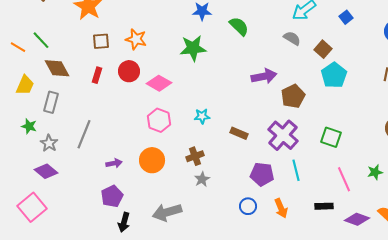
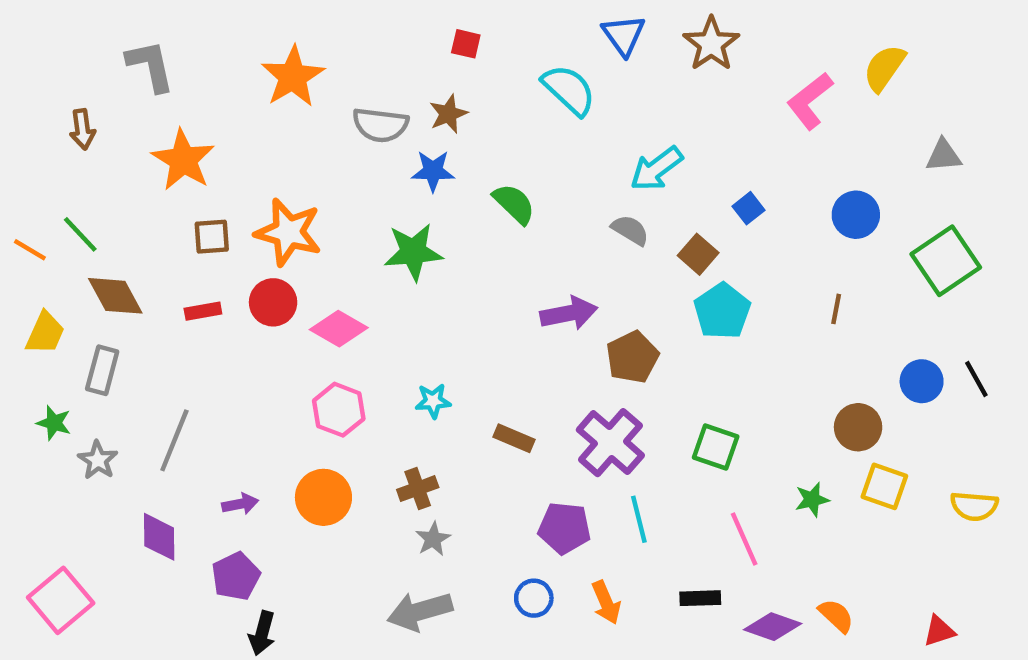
blue square: (346, 17) -> (749, 208), moved
orange star: (136, 39) -> (288, 232), size x1.4
red rectangle: (97, 75) -> (203, 311), turned 63
purple diamond: (46, 171) -> (159, 537), moved, turned 50
green star: (375, 172) -> (812, 500), moved
gray arrow: (167, 212) -> (420, 611), moved

